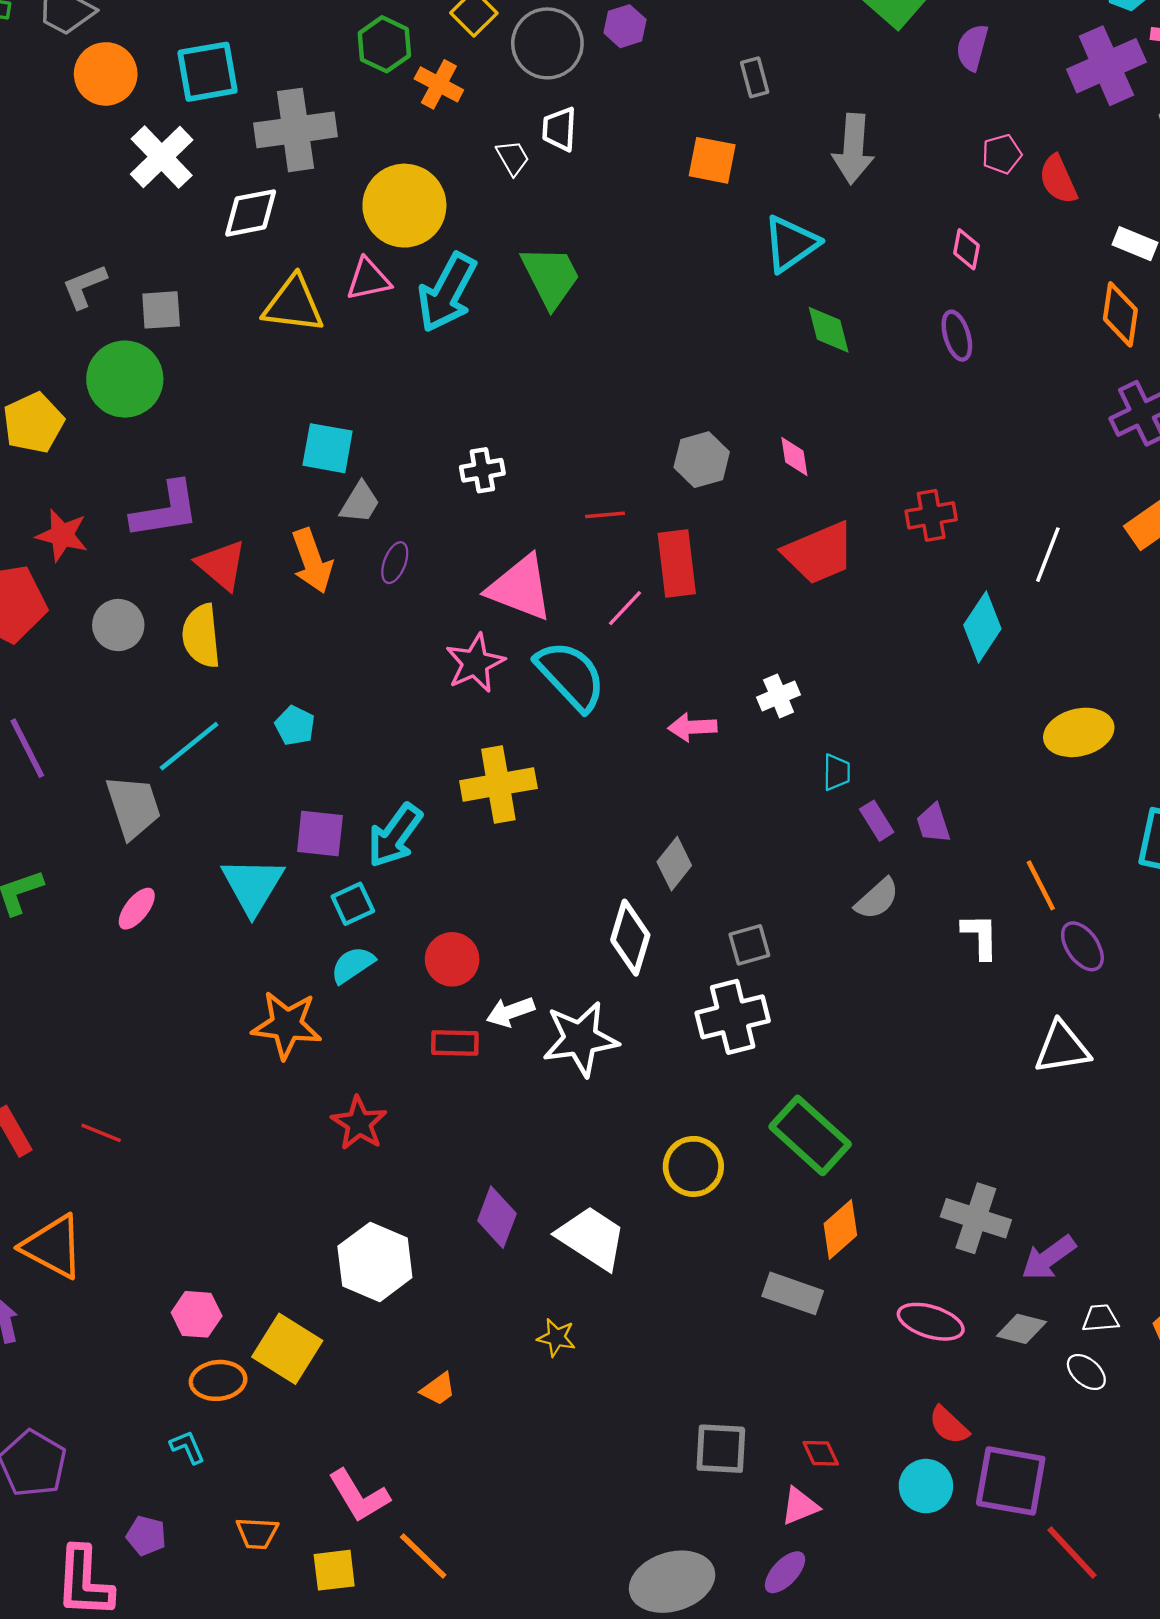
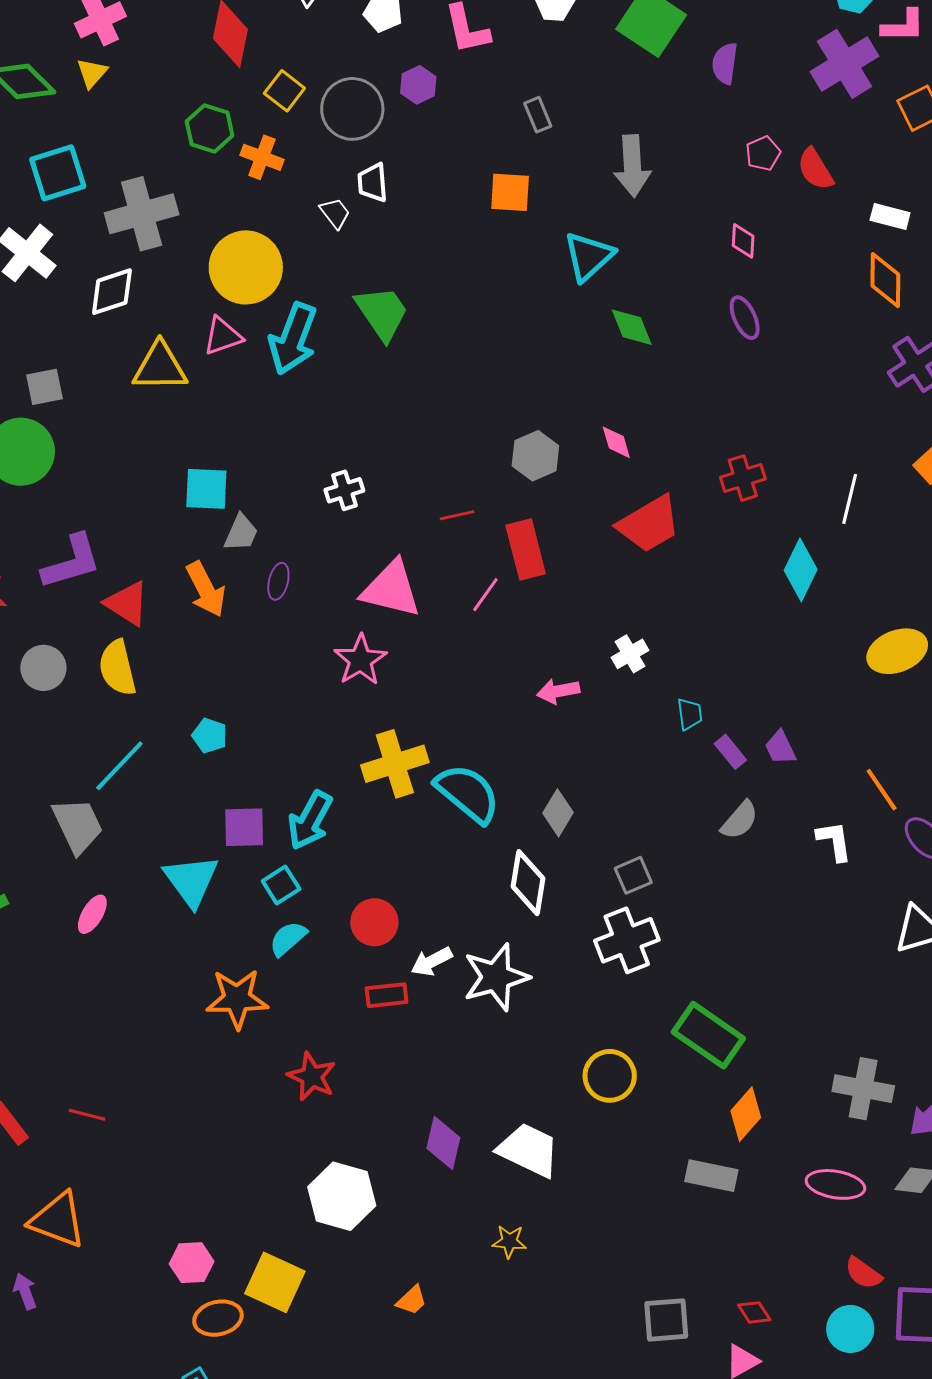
cyan semicircle: (571, 676) -> (468, 793), moved

